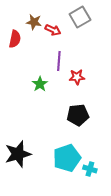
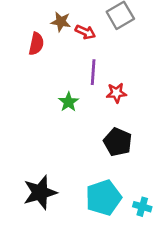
black pentagon: (78, 115) -> (118, 142), turned 30
cyan cross: (90, 169) -> (142, 207), moved

